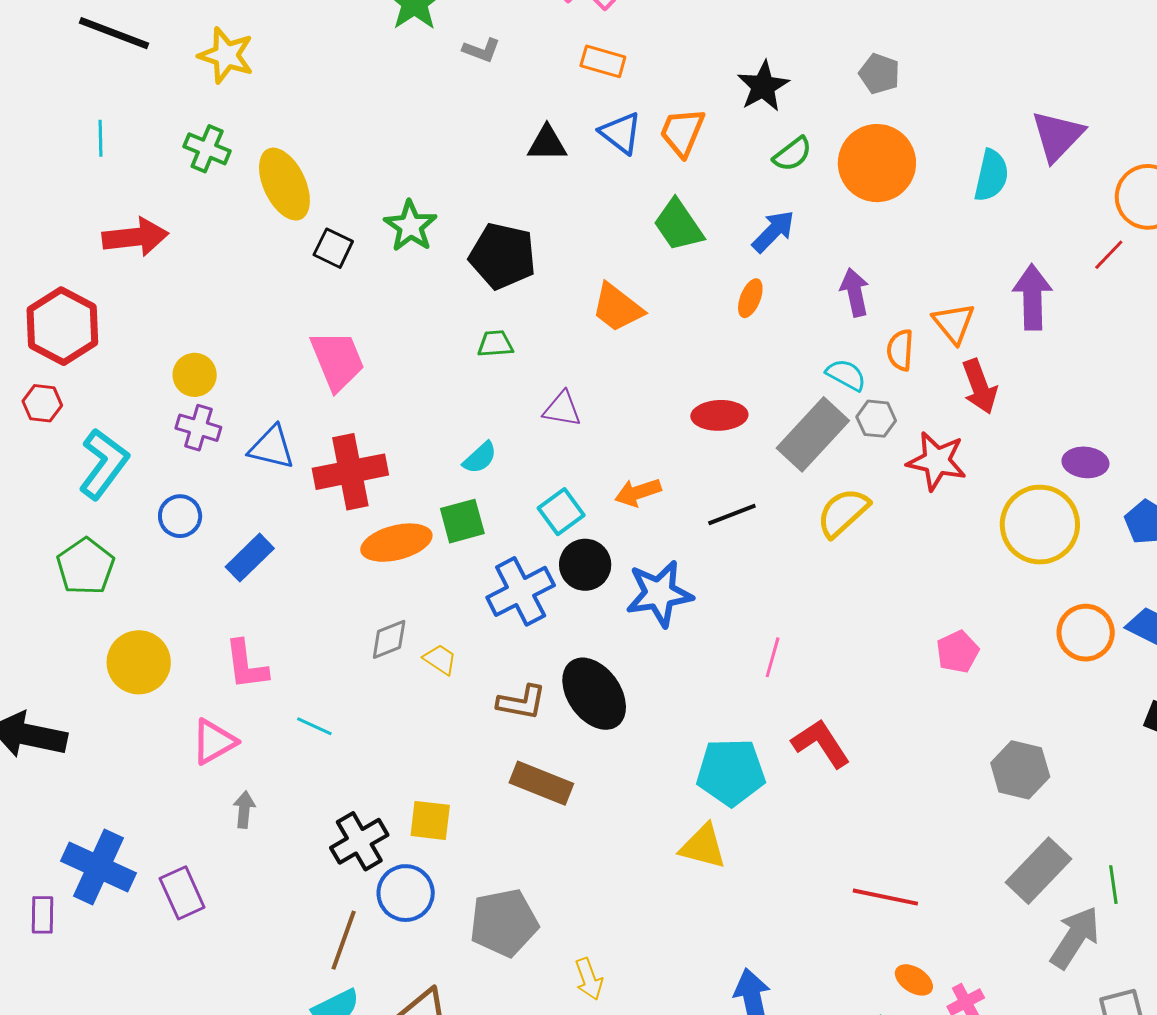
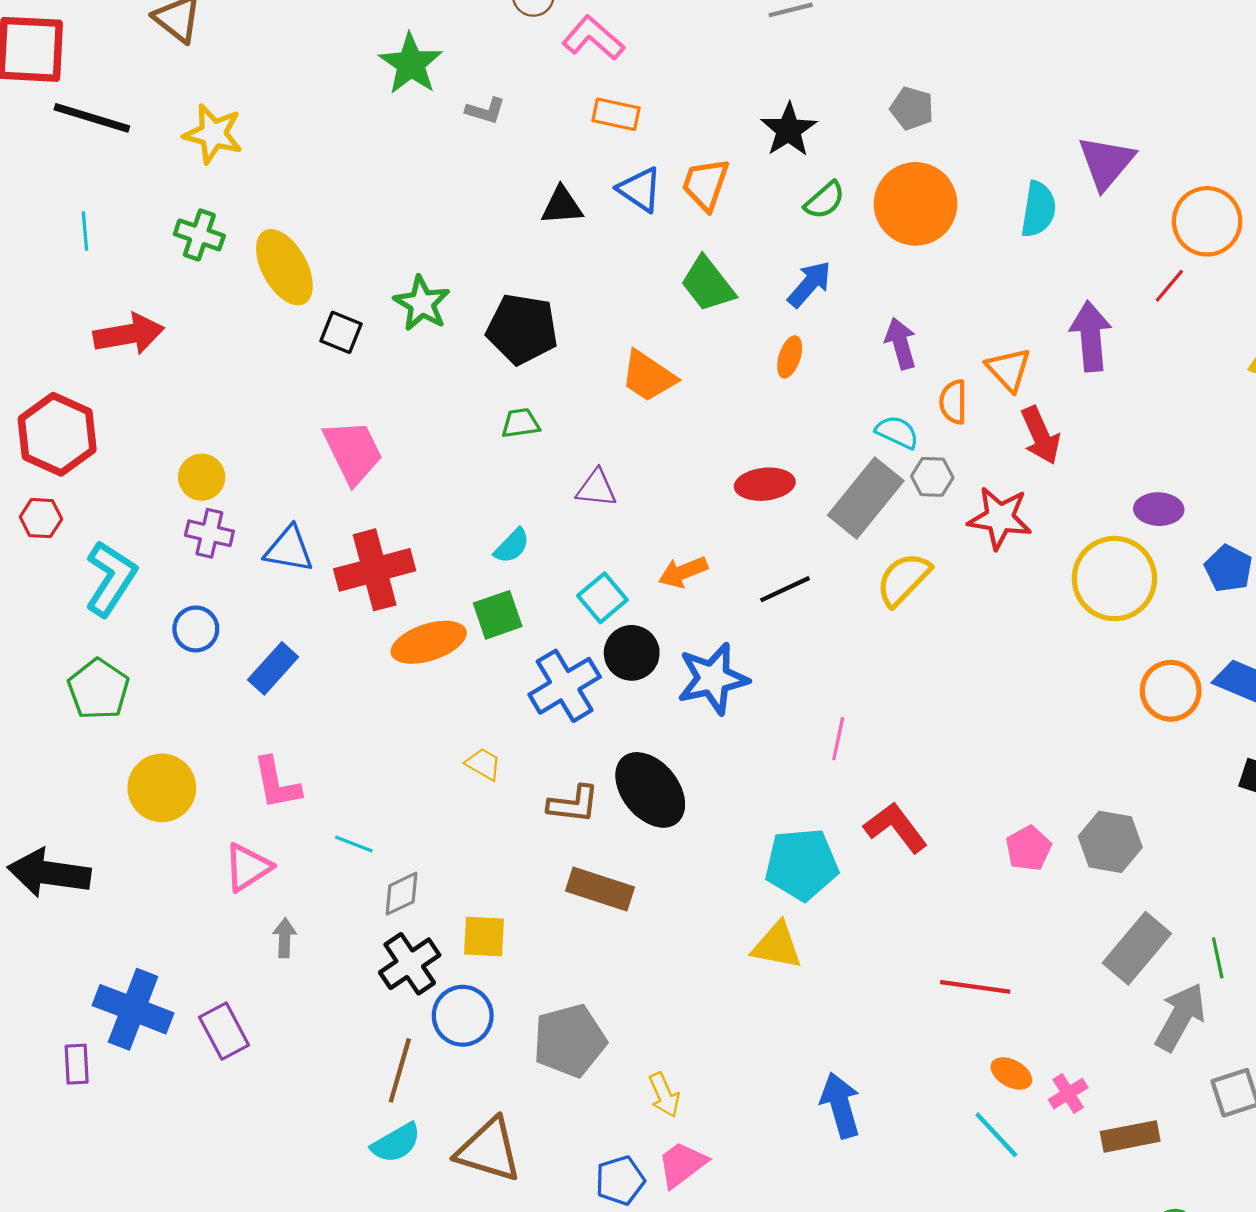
gray diamond: (389, 639) -> (402, 894), moved
pink pentagon: (957, 652) -> (1029, 848), moved

